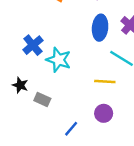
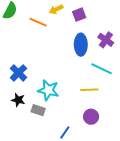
blue cross: (33, 45) -> (18, 73), moved
cyan star: (59, 60) -> (48, 90), moved

